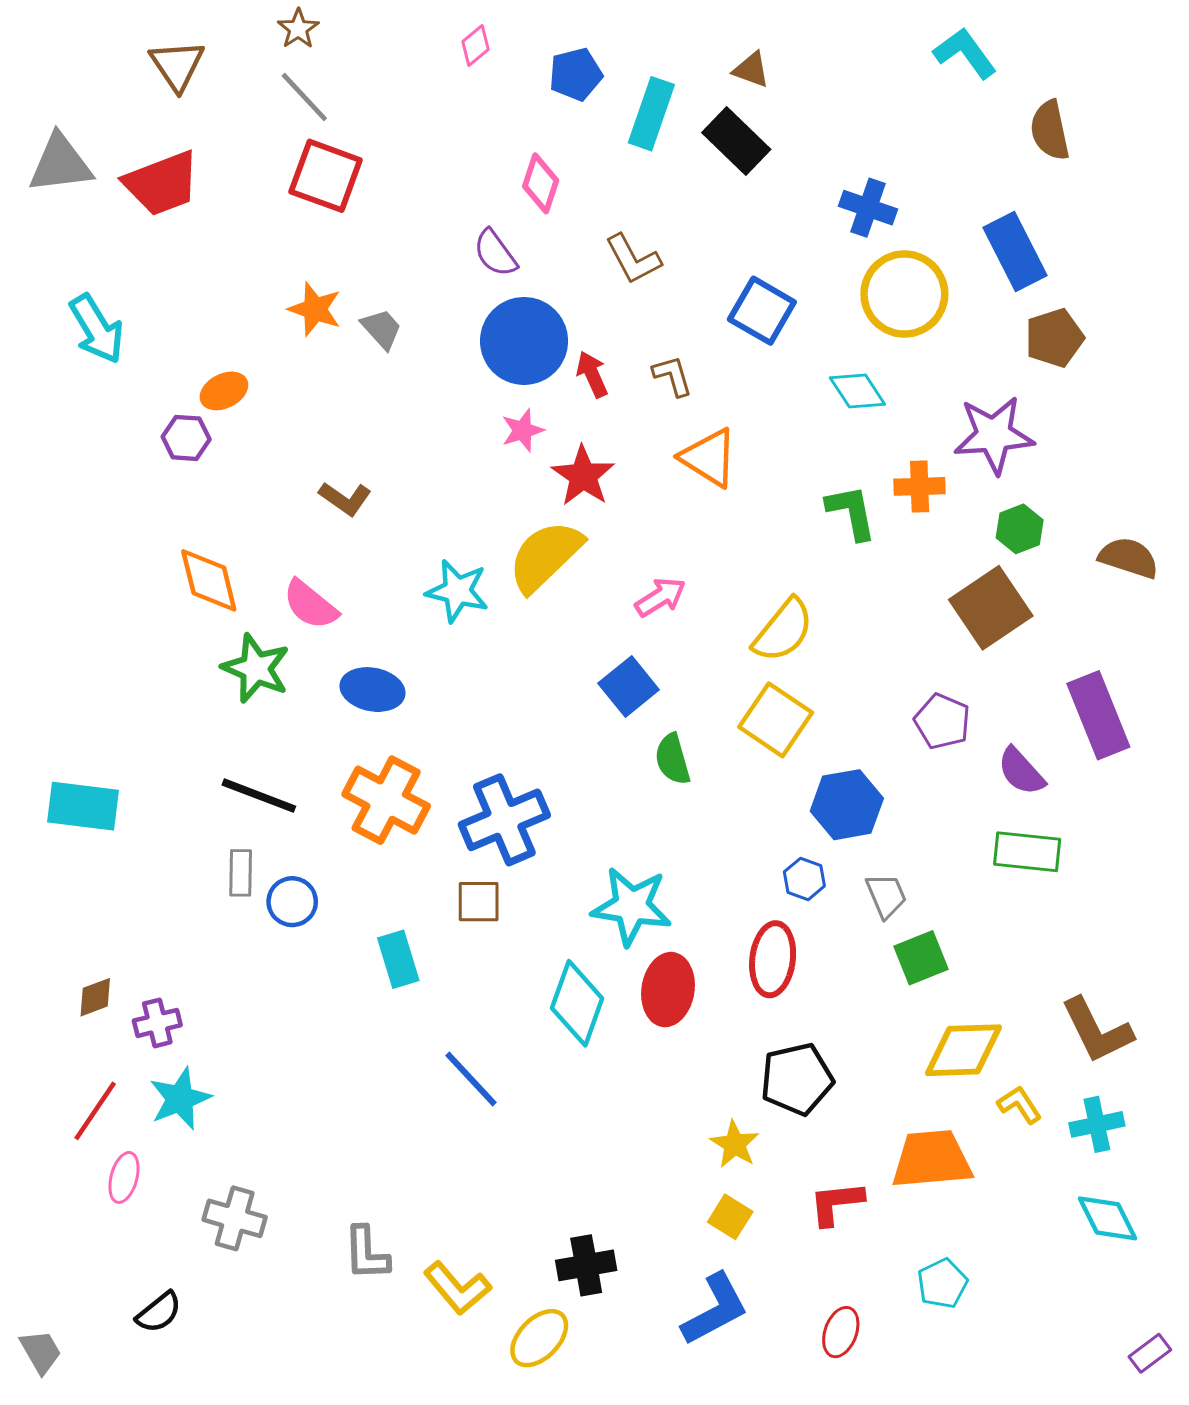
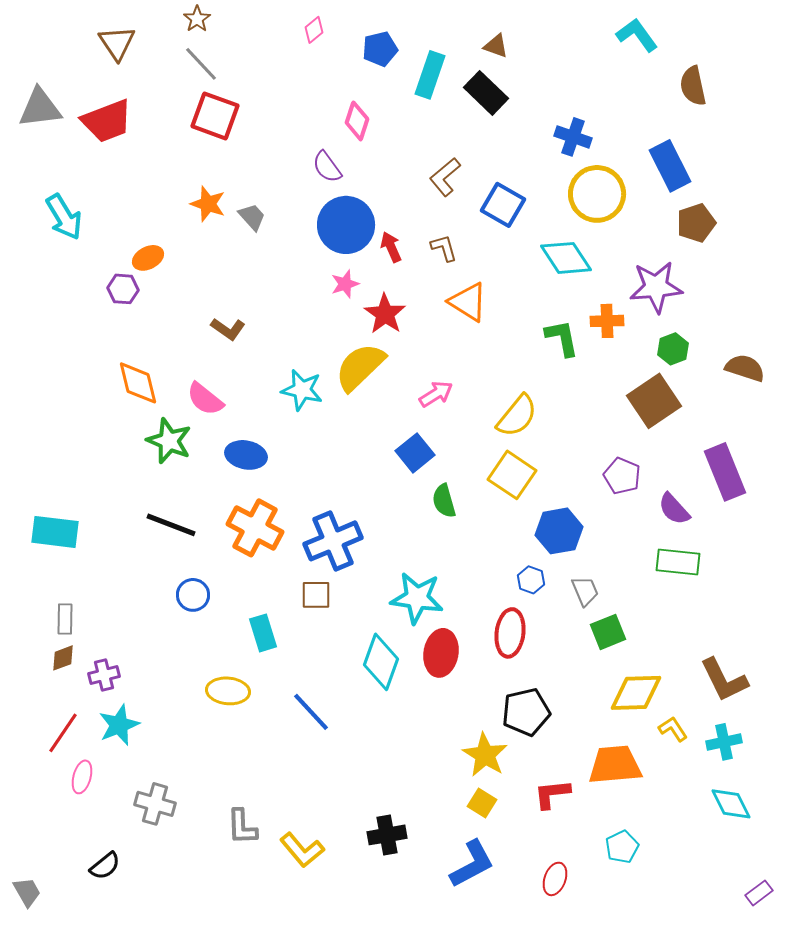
brown L-shape: (633, 259) -> (445, 177), moved, turned 78
cyan diamond: (857, 391) -> (566, 258), size x1.4
gray rectangle: (241, 873) -> (65, 619), moved
yellow star: (735, 1144) -> (485, 755), size x1.4
yellow ellipse: (539, 1338) -> (228, 691), moved, turned 51

